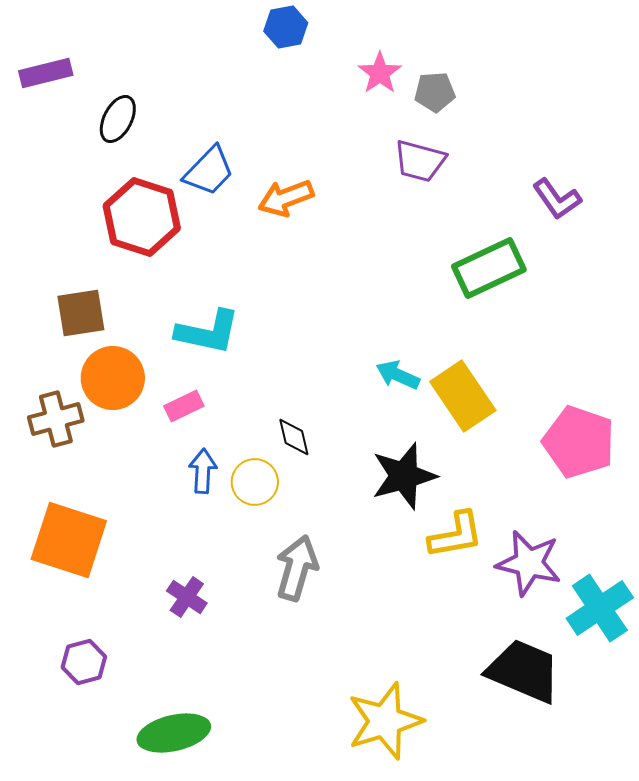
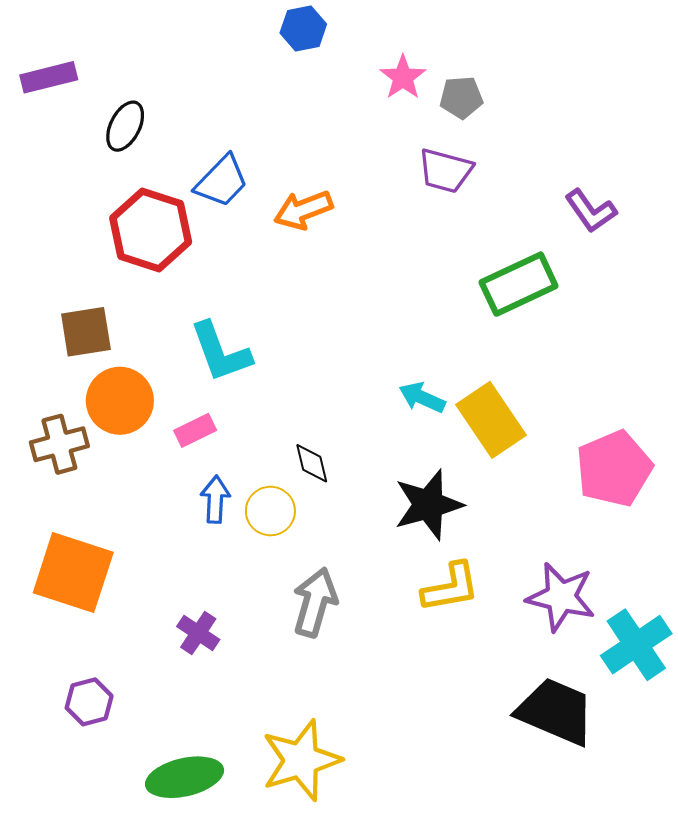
cyan L-shape: (208, 332) -> (221, 352), turned 58
pink pentagon: (579, 442) -> (614, 469), turned 30
yellow L-shape: (456, 535) -> (451, 587), moved
yellow star: (385, 721) -> (301, 760), moved

